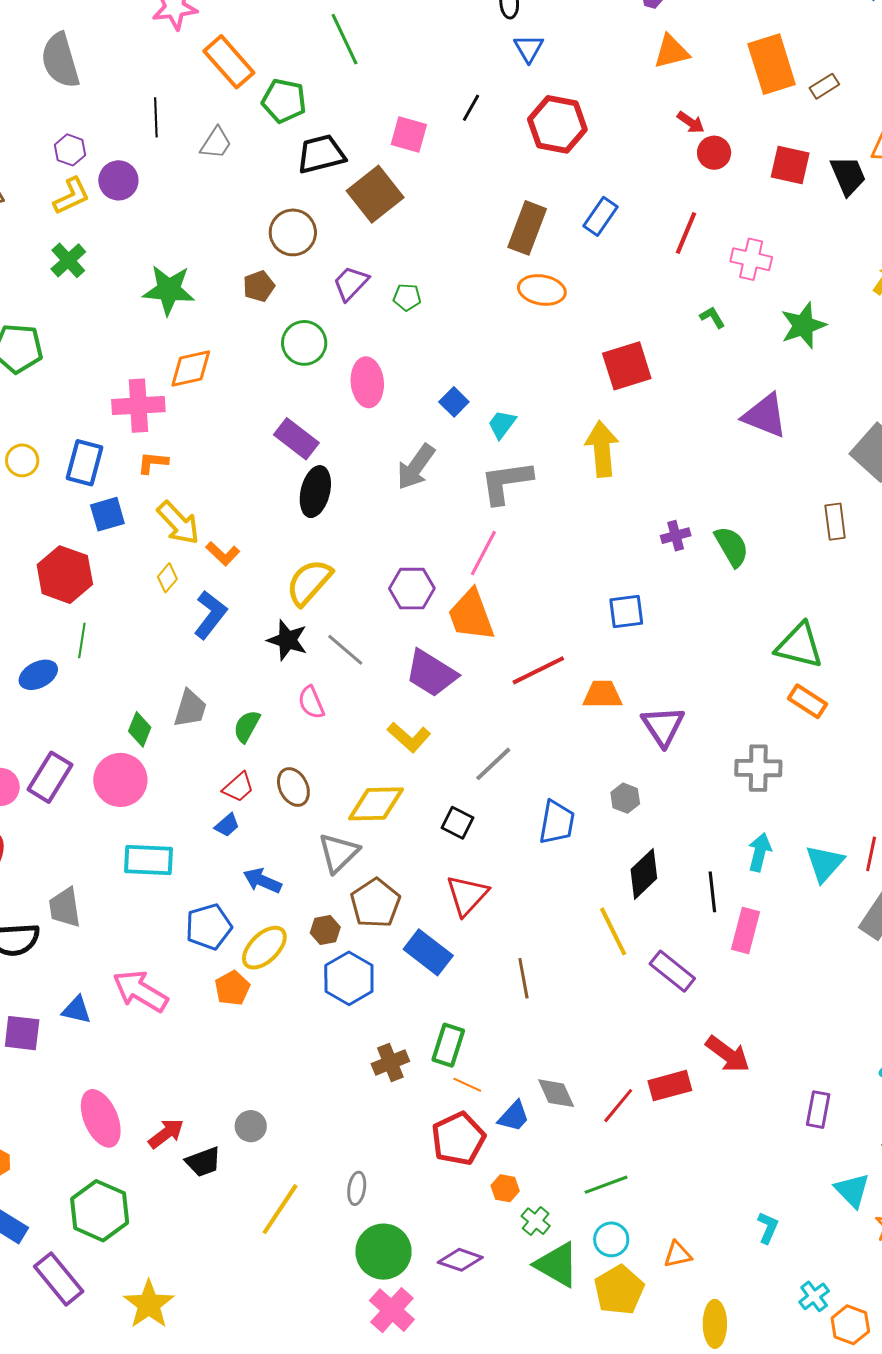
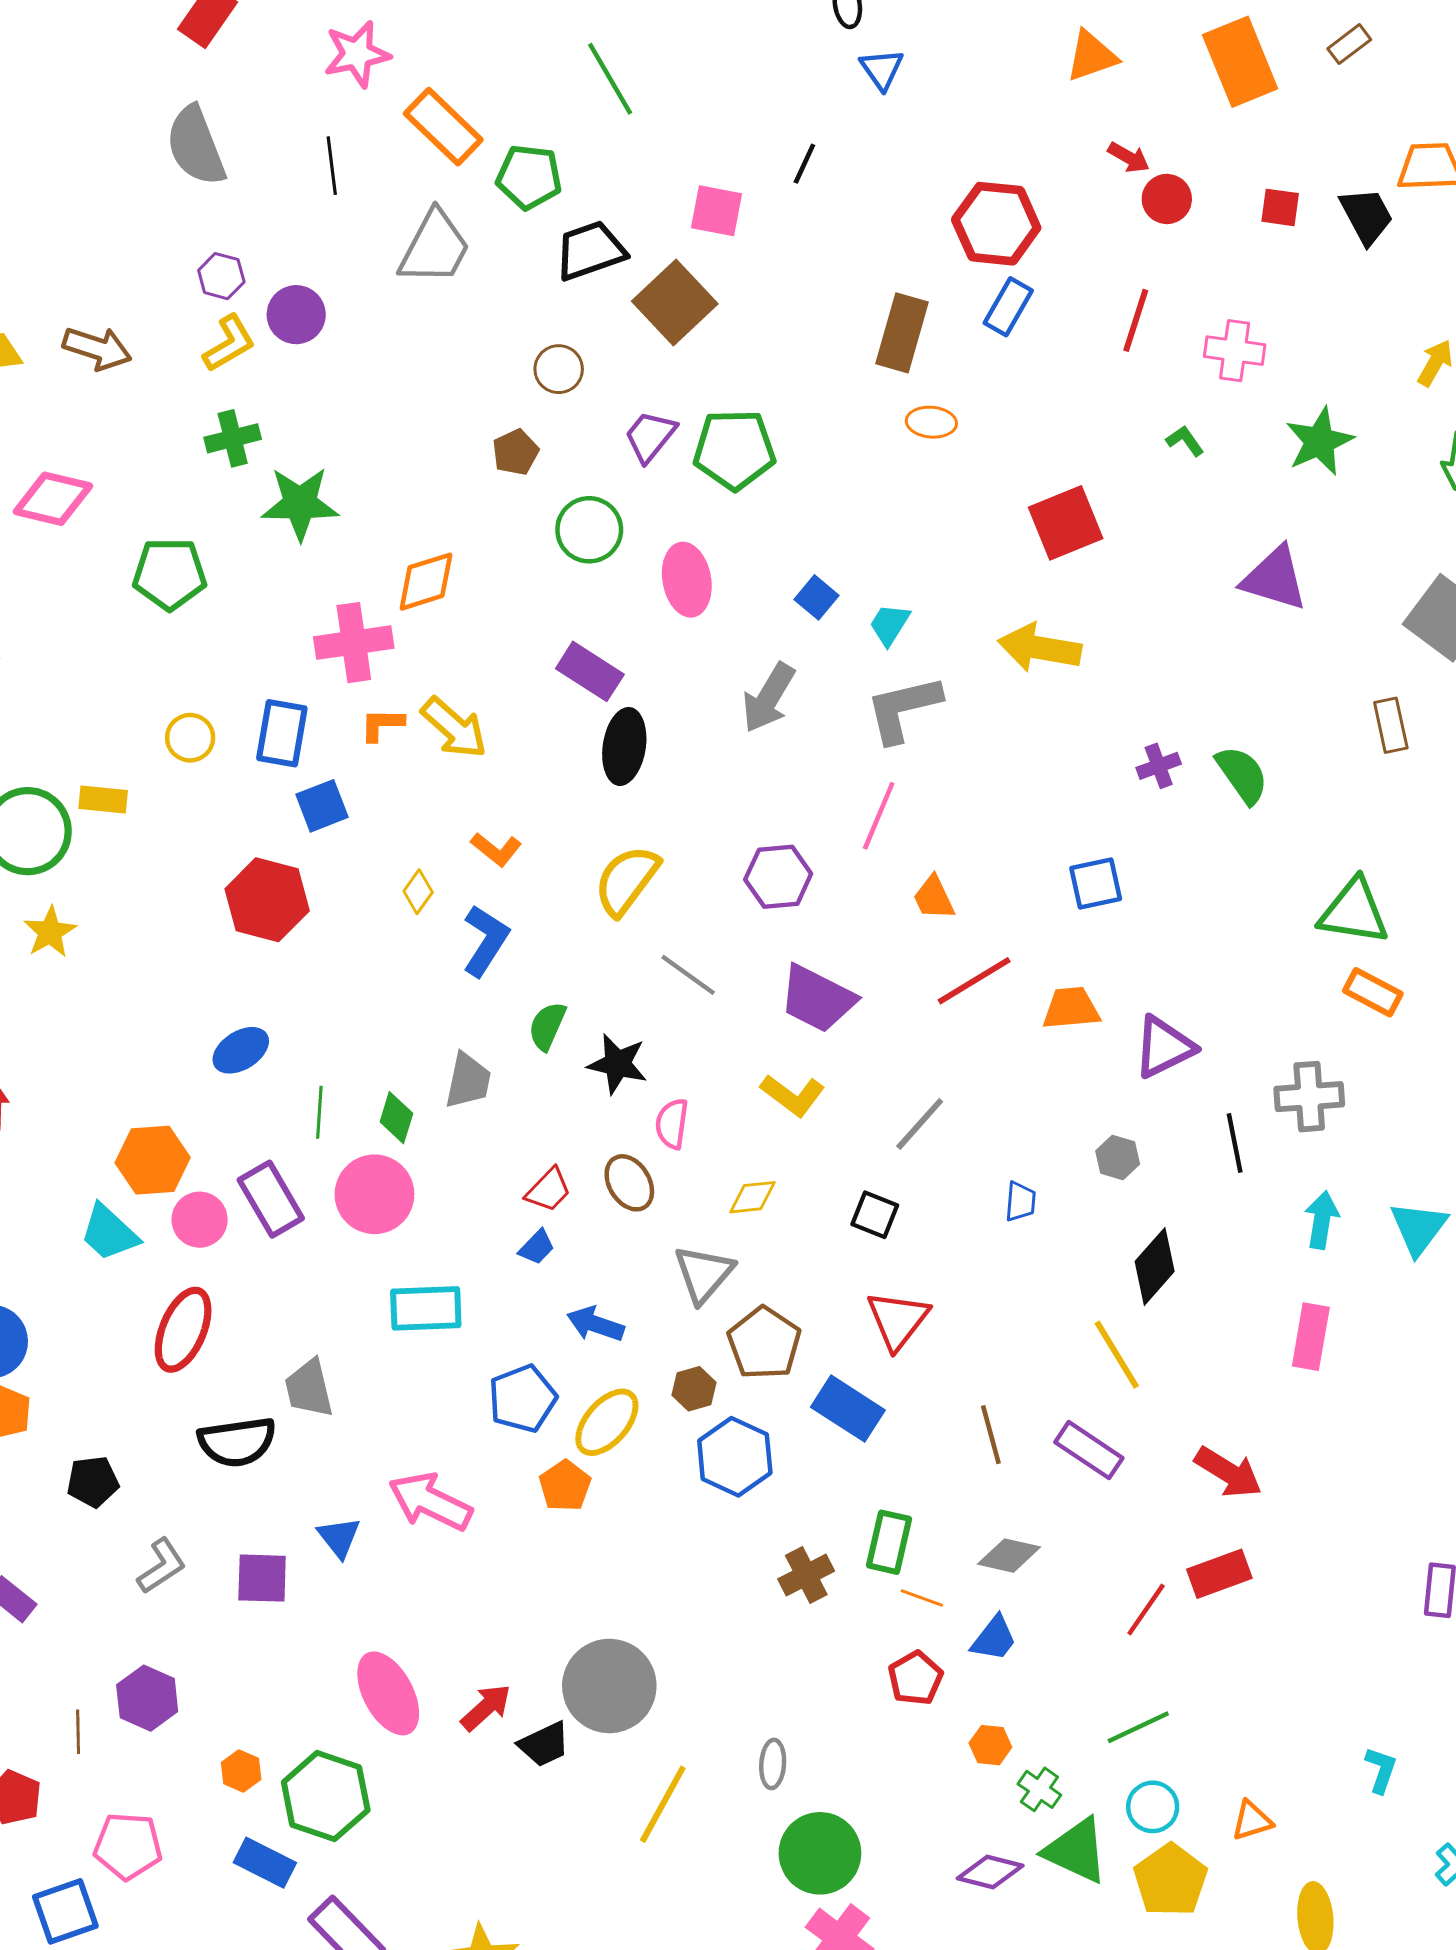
brown rectangle: (824, 86) -> (1349, 44), moved
black line: (156, 117) -> (332, 166), moved
red hexagon: (557, 124) -> (996, 224), moved
gray trapezoid: (216, 143) -> (435, 247), size x1.6
red square: (790, 165) -> (1280, 207), size x0.7
brown circle: (293, 232) -> (559, 369), size x0.7
green cross: (68, 260) -> (233, 438), turned 33
green star: (169, 290) -> (300, 504), moved
orange ellipse: (542, 290) -> (931, 422), size x0.7
green pentagon: (407, 297) -> (734, 450), size x2.0
yellow arrow: (602, 449) -> (1040, 648), turned -70
yellow arrow: (178, 523) -> (454, 728), moved
orange trapezoid: (471, 615) -> (934, 898), moved, size x0.6
green line: (82, 640) -> (319, 1112), moved
black star: (287, 640) -> (618, 1064), moved
pink semicircle: (311, 702) -> (672, 1124), moved, turned 36
green semicircle: (247, 726) -> (547, 1026), moved
purple triangle: (663, 726) -> (1164, 1047), turned 42
purple rectangle: (50, 777) -> (271, 1199), turned -57
yellow diamond: (376, 804) -> (753, 1197), size x0.6
blue trapezoid: (557, 822) -> (1020, 1202), size x0.6
black line: (712, 892) -> (1235, 1143), moved
purple rectangle: (672, 971) -> (1089, 1450), moved
blue triangle: (77, 1010) -> (339, 1537), turned 44
red arrow: (728, 1054) -> (1228, 1472), moved
gray diamond: (556, 1093) -> (1009, 1556), moved, turned -48
gray circle: (251, 1126) -> (609, 1686), size x2.0
red pentagon: (458, 1139) -> (915, 1678), size x0.7
green hexagon: (100, 1211) -> (326, 1796), moved
purple diamond: (460, 1260) -> (990, 1872), moved

